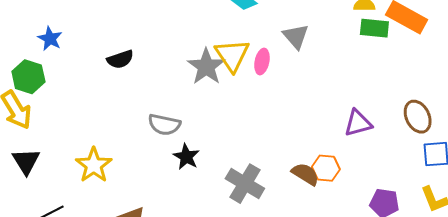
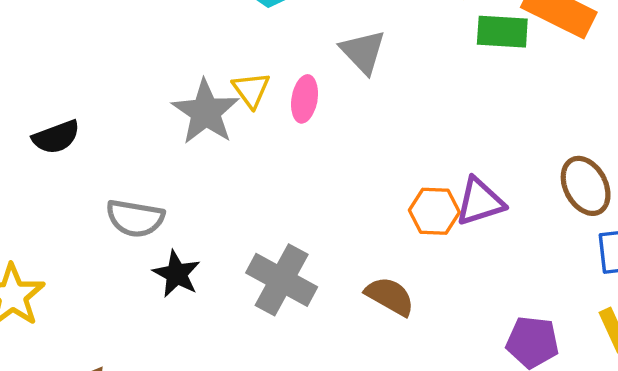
yellow triangle: (232, 55) -> (251, 90), size x0.6
black semicircle: (120, 59) -> (56, 137), moved
orange hexagon: (326, 168) -> (434, 211), moved
gray cross: (245, 184) -> (282, 280), moved

